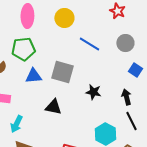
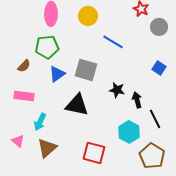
gray circle: (125, 43) -> (159, 27), moved
blue triangle: (33, 76) -> (57, 74), turned -30
black arrow: (126, 97) -> (137, 100), moved
black triangle: (53, 107) -> (77, 105), size x1.4

